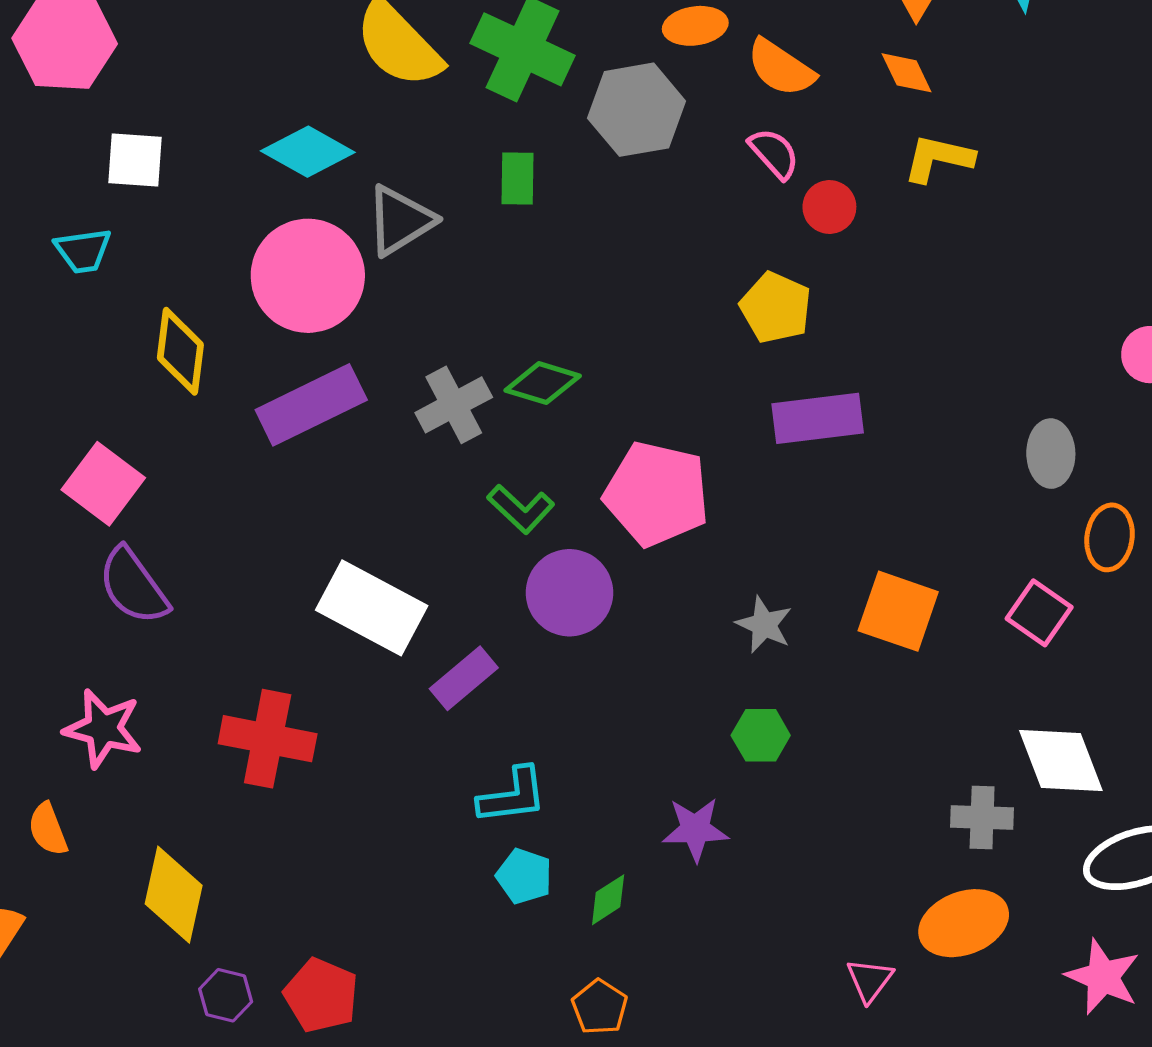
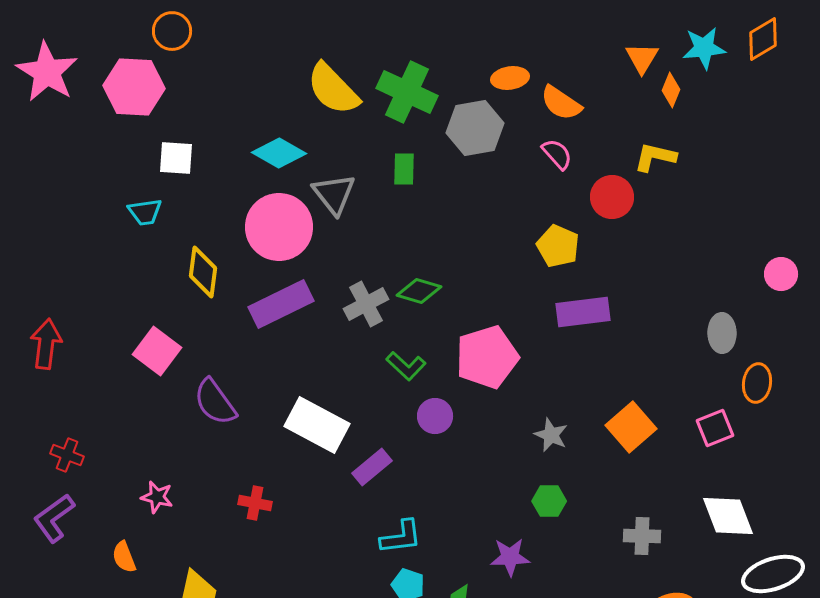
orange diamond: (907, 73) -> (671, 90), moved, turned 48
red circle: (829, 207) -> (612, 197), moved, size x1.4
gray triangle: (400, 220) -> (334, 194), turned -36
pink pentagon: (657, 494) -> (487, 357), turned -30
purple semicircle: (133, 586) -> (215, 402), moved
purple circle: (569, 593) -> (435, 416), size x0.7
orange square: (898, 611) -> (631, 427), turned 30
pink square: (1039, 613) -> (715, 428), turned 33
pink star: (103, 729) -> (157, 497), size x0.7
red cross: (268, 739) -> (255, 503), size x0.6
gray cross: (982, 817) -> (642, 536), moved

